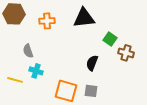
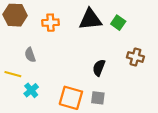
green square: (110, 39) -> (118, 23), moved
cyan cross: (36, 71) -> (31, 90), moved, turned 32
yellow line: (15, 80) -> (13, 74), moved

